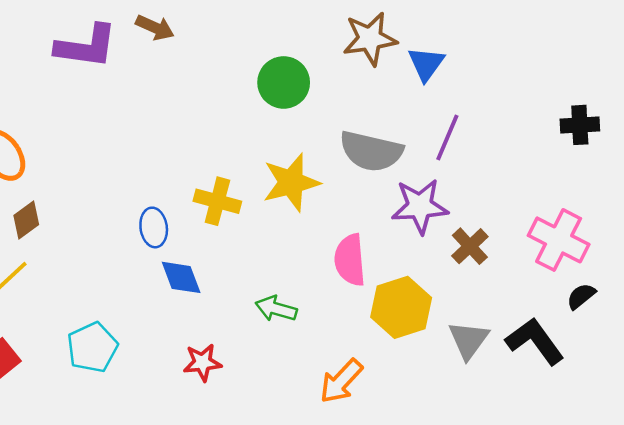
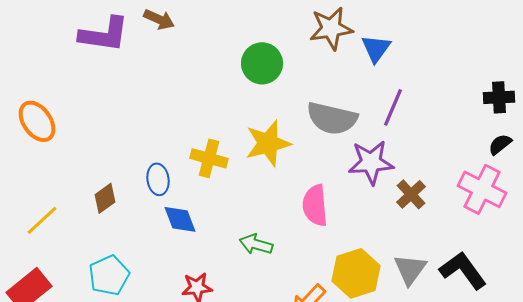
brown diamond: (26, 220) -> (105, 198), moved
black semicircle: (581, 296) -> (500, 144), moved
yellow hexagon: (401, 307) -> (356, 273), moved

